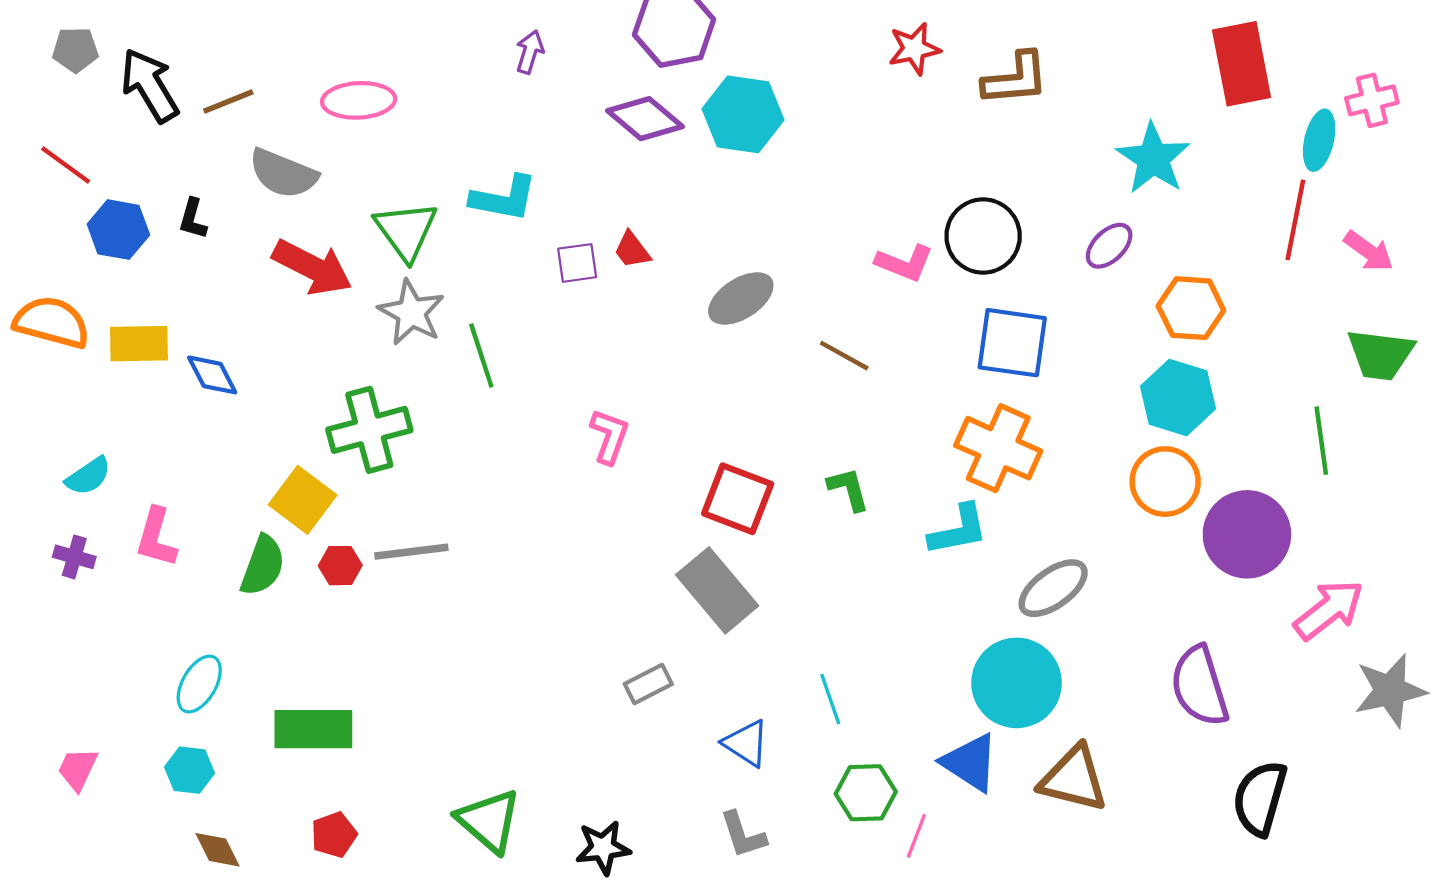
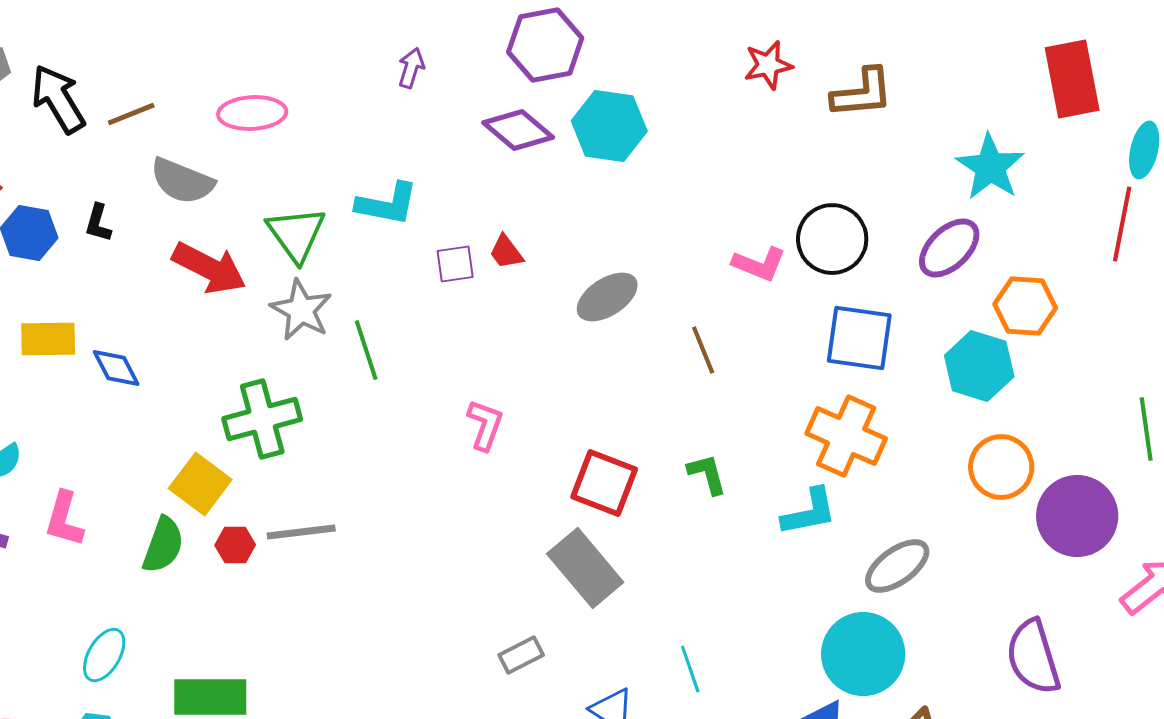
purple ellipse: (1109, 246) -> (949, 248), size x1.4
brown line: (844, 356) -> (703, 350), turned 39
cyan hexagon: (1178, 398) -> (979, 366), moved

